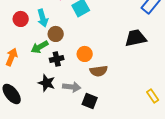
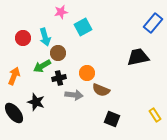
brown semicircle: (99, 71) -> (101, 90), turned 30
black star: (47, 83) -> (36, 102), moved
gray arrow: (72, 87) -> (74, 95), moved
black square: (90, 101) -> (112, 119), moved

